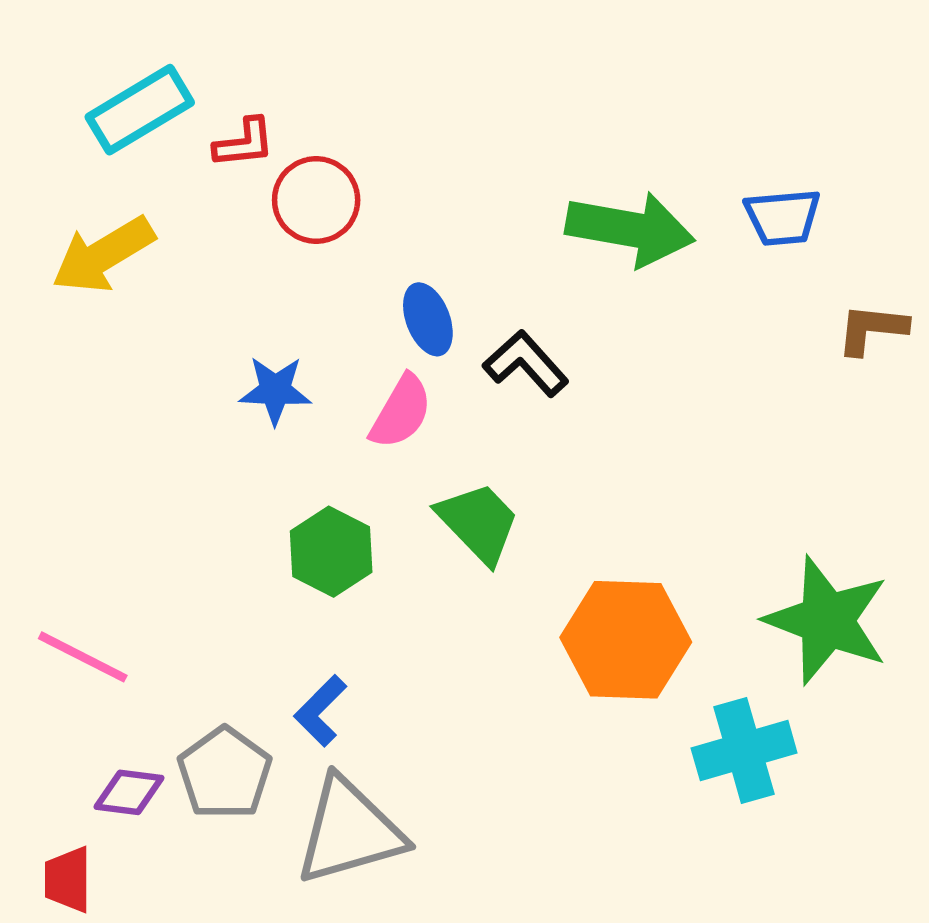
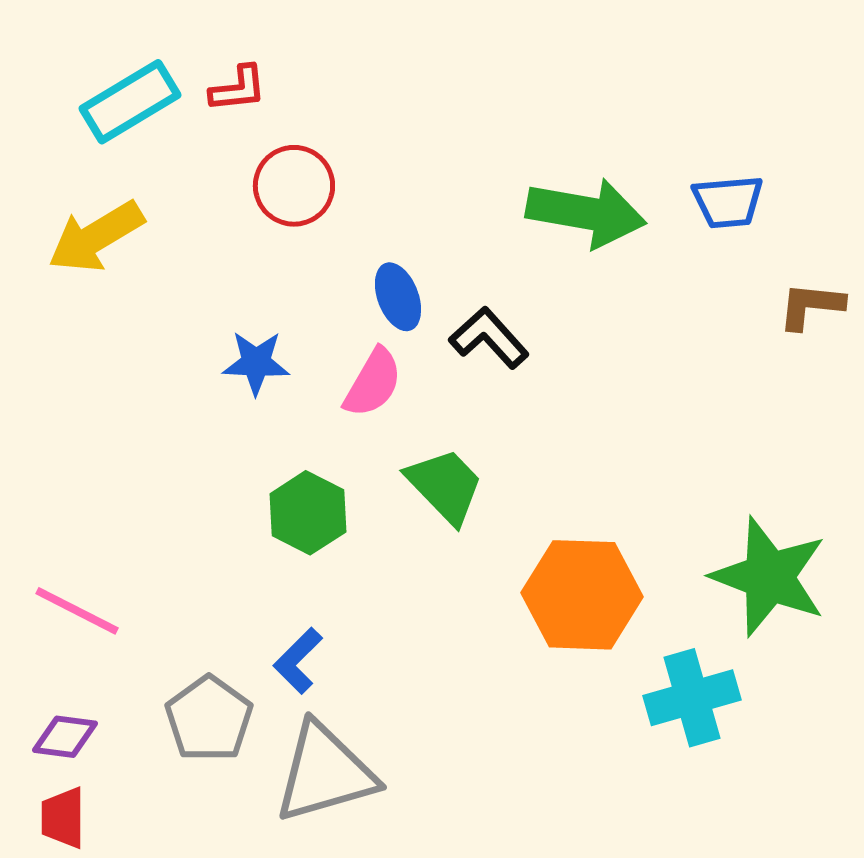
red L-shape: (244, 143) -> (238, 89), moved
purple diamond: (129, 792) -> (65, 737), moved

